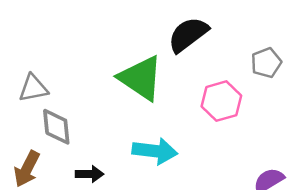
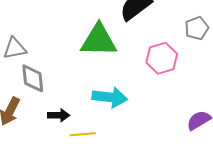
green triangle: (141, 78) -> (99, 40), turned -33

